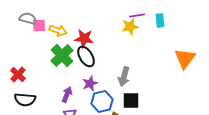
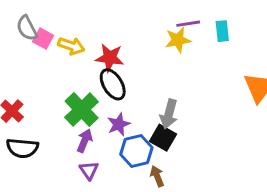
gray semicircle: (28, 19) -> (27, 28), turned -132
pink square: (39, 26) -> (43, 38), turned 32
green cross: (62, 56) -> (82, 110), moved
black square: (131, 101) -> (163, 138), moved, turned 30

